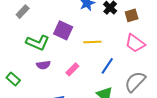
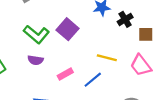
yellow line: (92, 42) -> (107, 58), moved
blue line: (107, 66) -> (93, 80), moved

